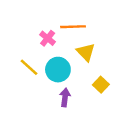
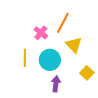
orange line: (73, 27) -> (63, 23), turned -60
yellow line: (29, 67) -> (25, 58), turned 48

